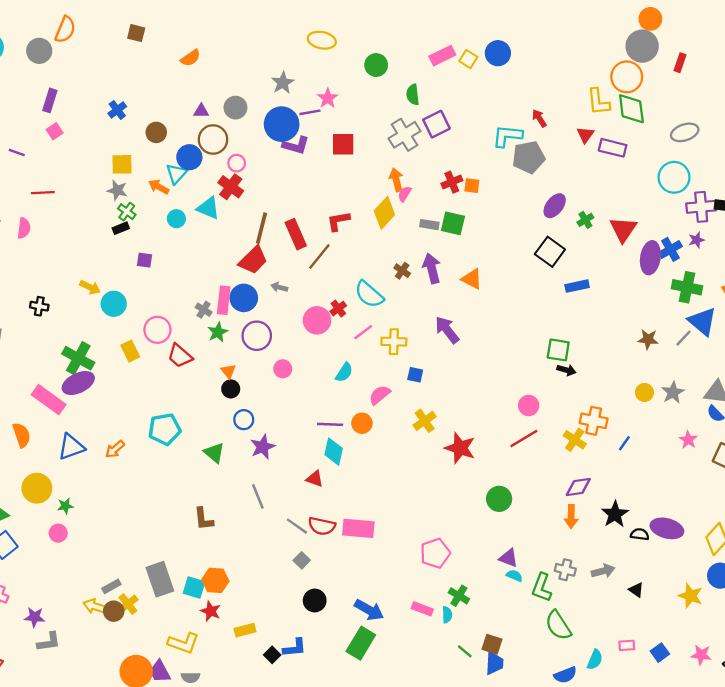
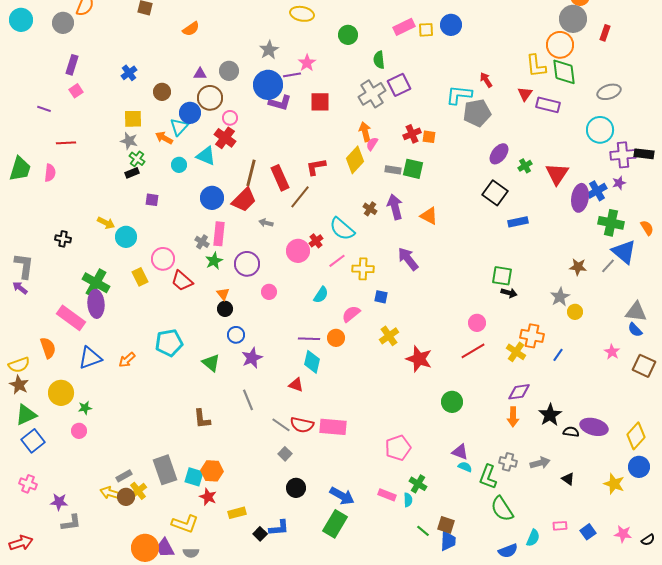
yellow square: (468, 59) -> (426, 30), turned -35
blue circle: (244, 298) -> (212, 198), moved
purple ellipse: (78, 383) -> (96, 304), turned -68
gray star: (673, 392) -> (560, 297), moved

